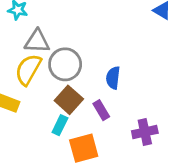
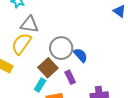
gray circle: (65, 64) -> (61, 48), moved
blue semicircle: (113, 78) -> (81, 55), turned 126

